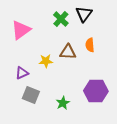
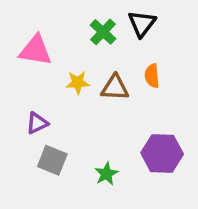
pink triangle: (21, 30) -> (35, 50), turned 45
yellow star: (46, 61) -> (78, 83), moved

